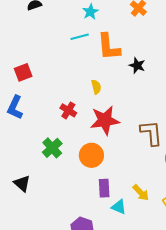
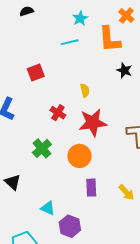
orange L-shape: (109, 47) -> (110, 39), moved
red square: (23, 72) -> (36, 73), moved
cyan triangle: (119, 207) -> (48, 208), moved

